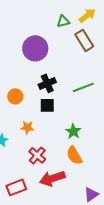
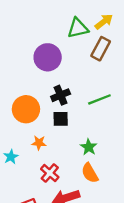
green triangle: (63, 21) -> (78, 28), size x1.5
brown rectangle: (84, 40) -> (101, 49), turned 60
orange circle: (15, 96) -> (26, 109), size x1.6

